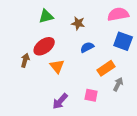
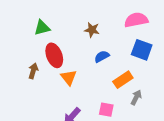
green triangle: (46, 16) -> (42, 28), moved
red ellipse: (44, 46) -> (54, 55), turned -75

